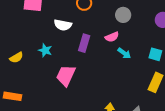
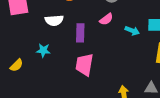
cyan arrow: (124, 53) -> (132, 31), moved
pink trapezoid: (66, 76) -> (84, 65), moved

